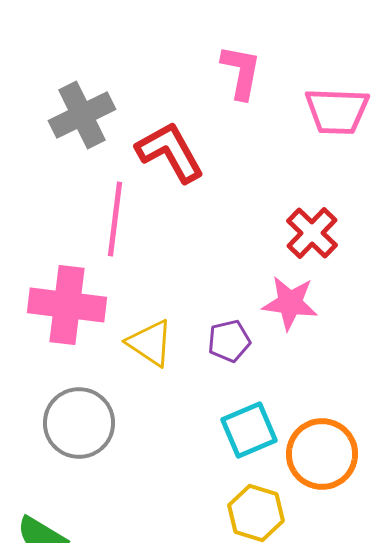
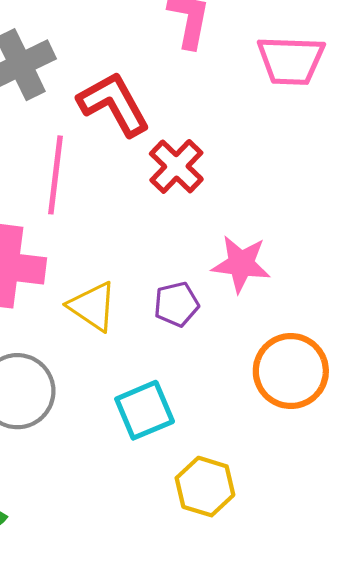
red cross: (312, 233) -> (176, 166), moved
cyan square: (249, 430) -> (145, 410), moved
orange circle: (322, 454) -> (291, 371), moved

